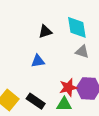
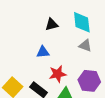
red star: (68, 87) -> (58, 74), moved

